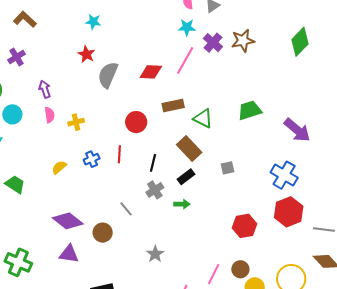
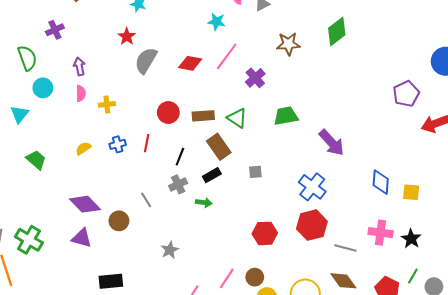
cyan star: (187, 27) -> (217, 22), moved
green diamond: (300, 42) -> (337, 31), moved
purple cross: (213, 43) -> (255, 78), moved
brown rectangle: (173, 105) -> (203, 116), moved

